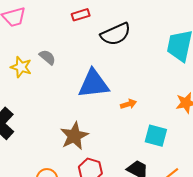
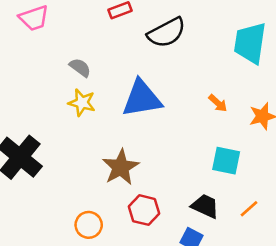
yellow star: (21, 67) -> (82, 103), moved
orange arrow: (128, 104) -> (218, 103), moved, turned 63

